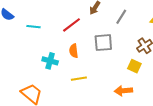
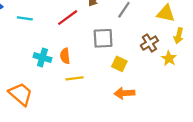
orange semicircle: (74, 51) -> (65, 56), moved
yellow square: (134, 66) -> (119, 64), moved

